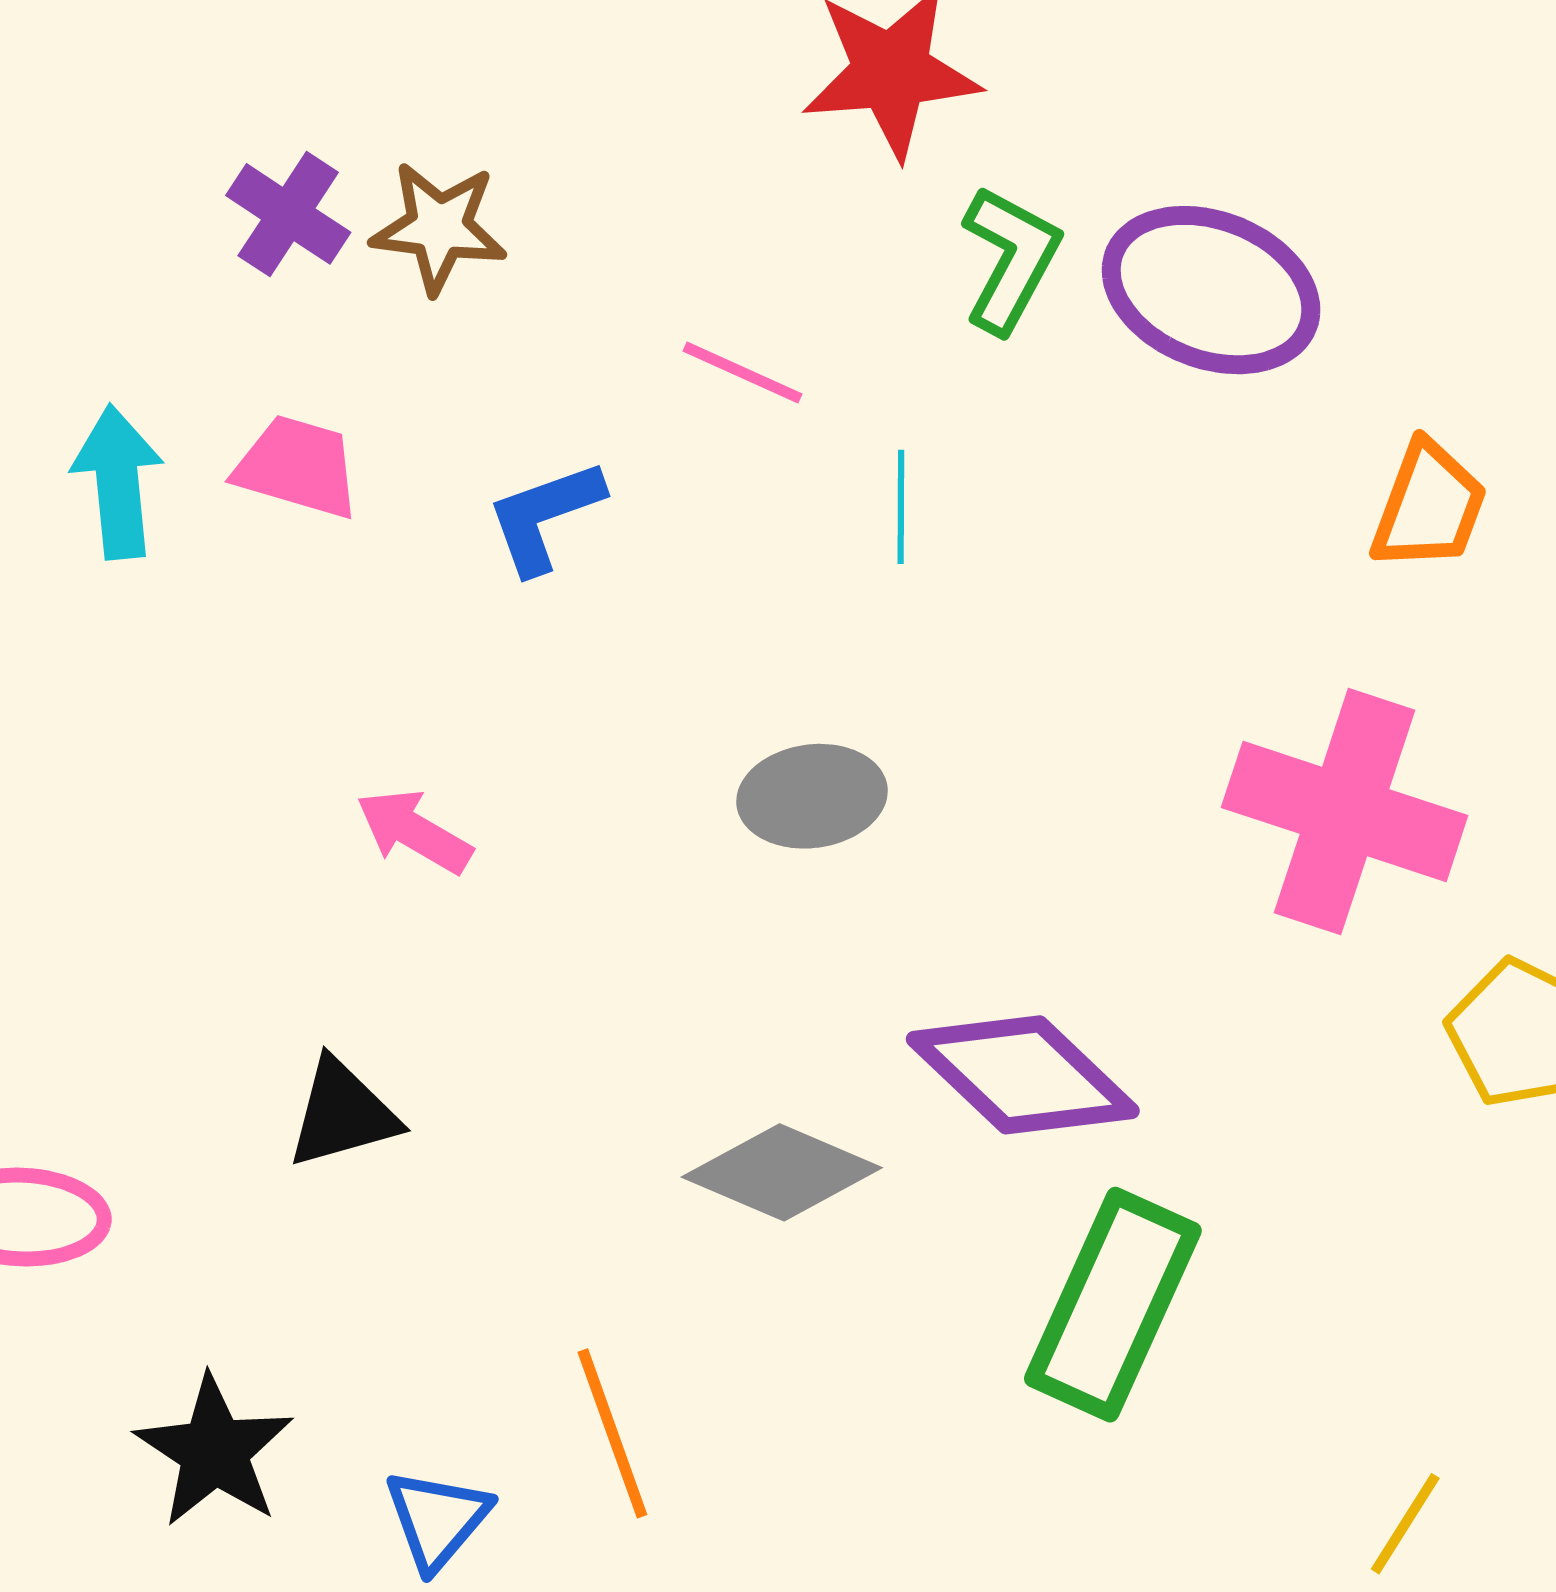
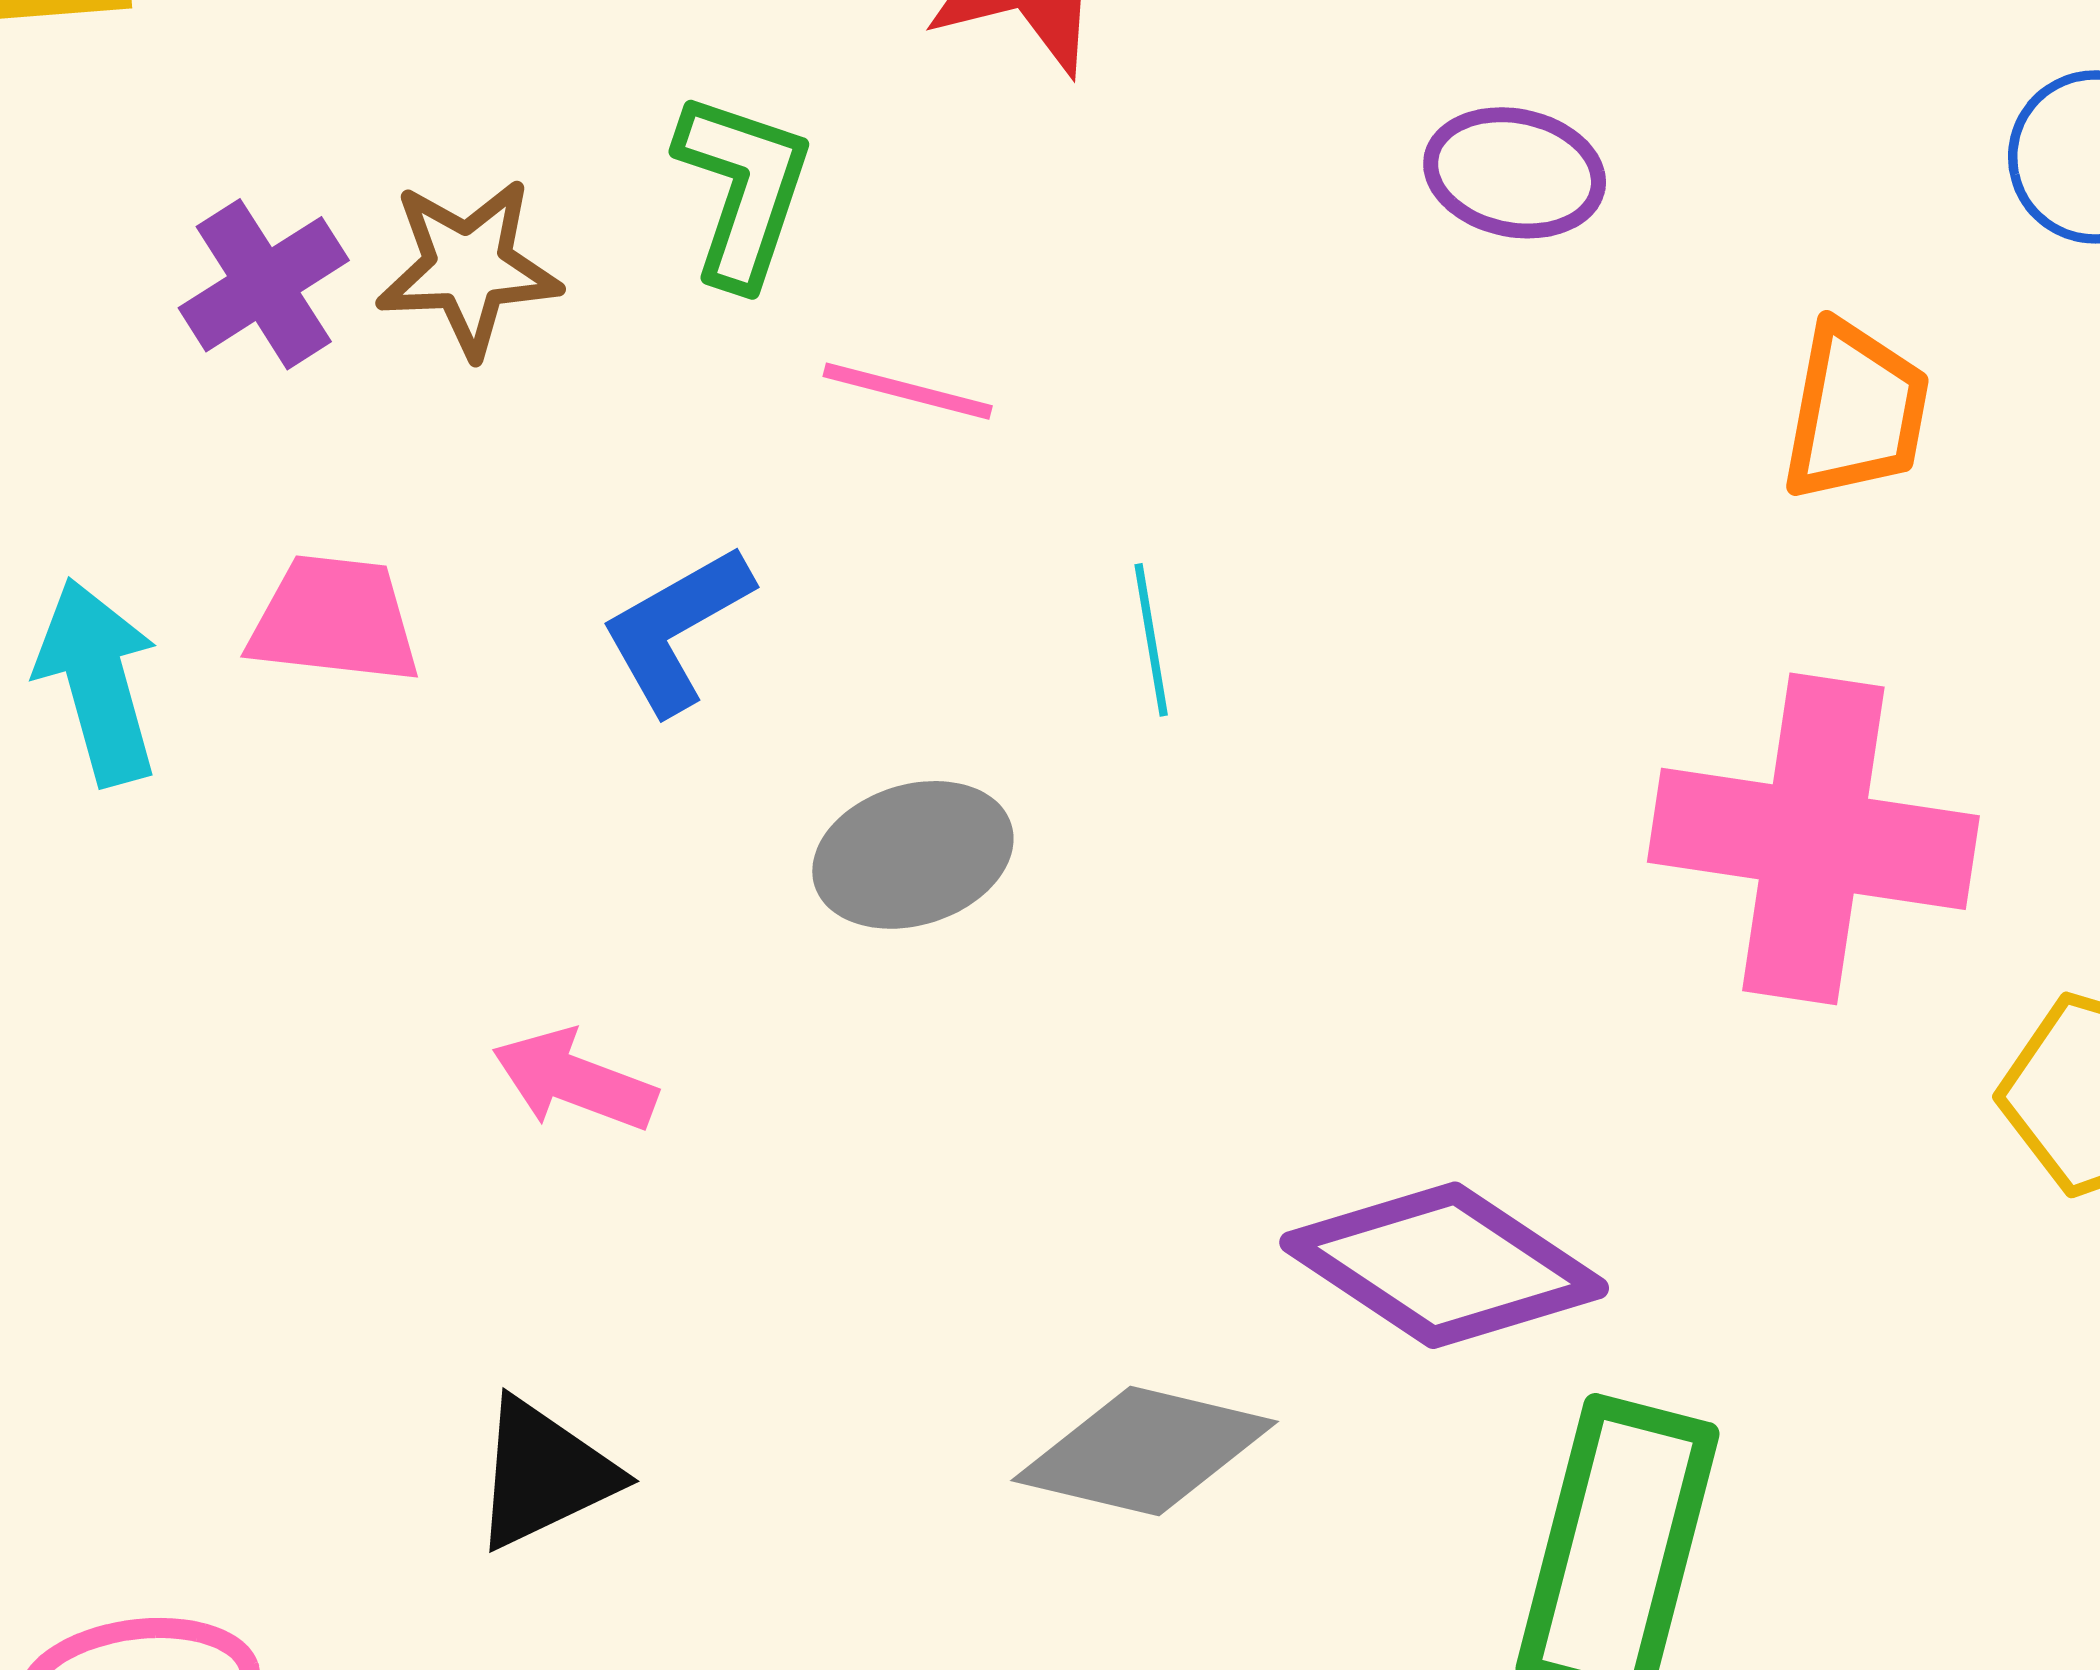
purple cross: (288, 214) -> (264, 284), turned 34
green L-shape: (1010, 259) -> (743, 189), moved
purple ellipse: (1211, 290) -> (1515, 173), size x0.6
cyan line: (901, 507) -> (1151, 640), moved
gray ellipse: (812, 796) -> (913, 855), moved

